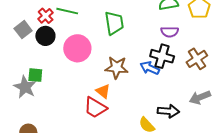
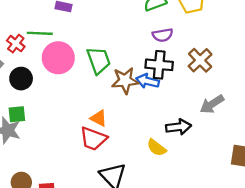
green trapezoid: (114, 23) -> (99, 60), moved
black circle: (45, 36) -> (21, 79), moved
pink circle: (77, 48) -> (58, 58), moved
brown star: (117, 68) -> (125, 81), moved

